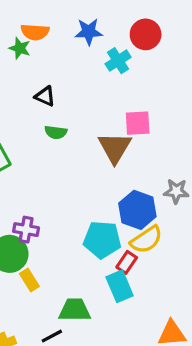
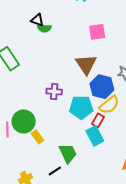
green semicircle: (56, 132) -> (44, 28), moved
brown triangle: (115, 148) -> (86, 64), moved
purple cross: (26, 230) -> (54, 92), moved
green trapezoid: (75, 310) -> (68, 153), turned 70

